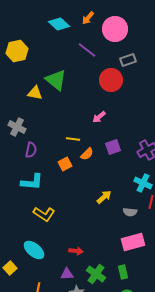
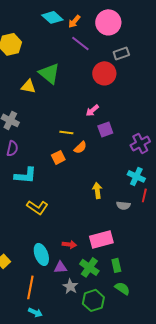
orange arrow: (88, 18) -> (74, 21), moved
purple square: (113, 147) -> (105, 129), moved
purple semicircle: (31, 150) -> (12, 148), moved
yellow arrow: (104, 197) -> (97, 190), turned -56
pink rectangle: (133, 242) -> (101, 239), moved
cyan ellipse: (34, 250) -> (41, 254), moved, turned 30

